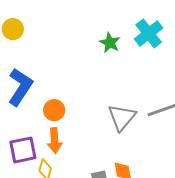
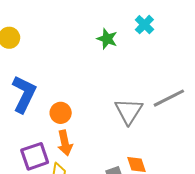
cyan cross: (149, 33) -> (144, 25), size x0.7

